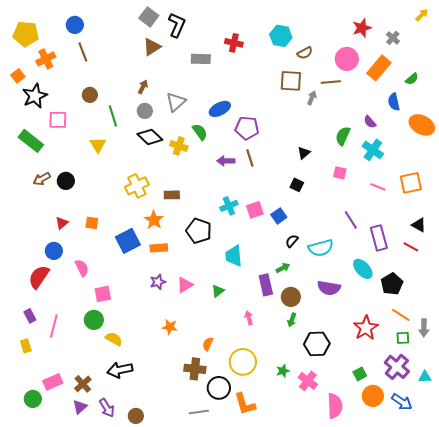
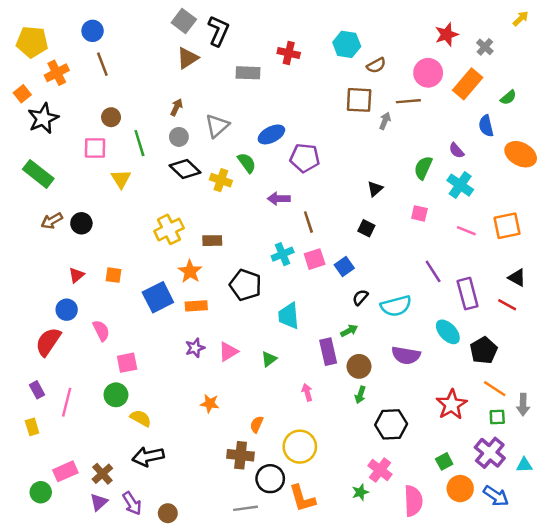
pink square: (58, 120) -> (95, 148), moved
brown line: (250, 158) -> (308, 222), moved
green star: (283, 371) -> (360, 492), moved

